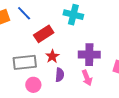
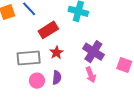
purple cross: (89, 55) -> (93, 52), turned 30
purple semicircle: (60, 75) -> (57, 78), moved

